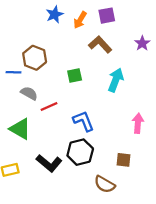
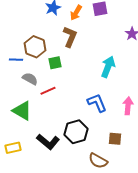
brown L-shape: (100, 44) -> (70, 37), moved, turned 65
green square: (75, 76) -> (55, 63), moved
blue L-shape: (83, 121) -> (97, 103), moved

